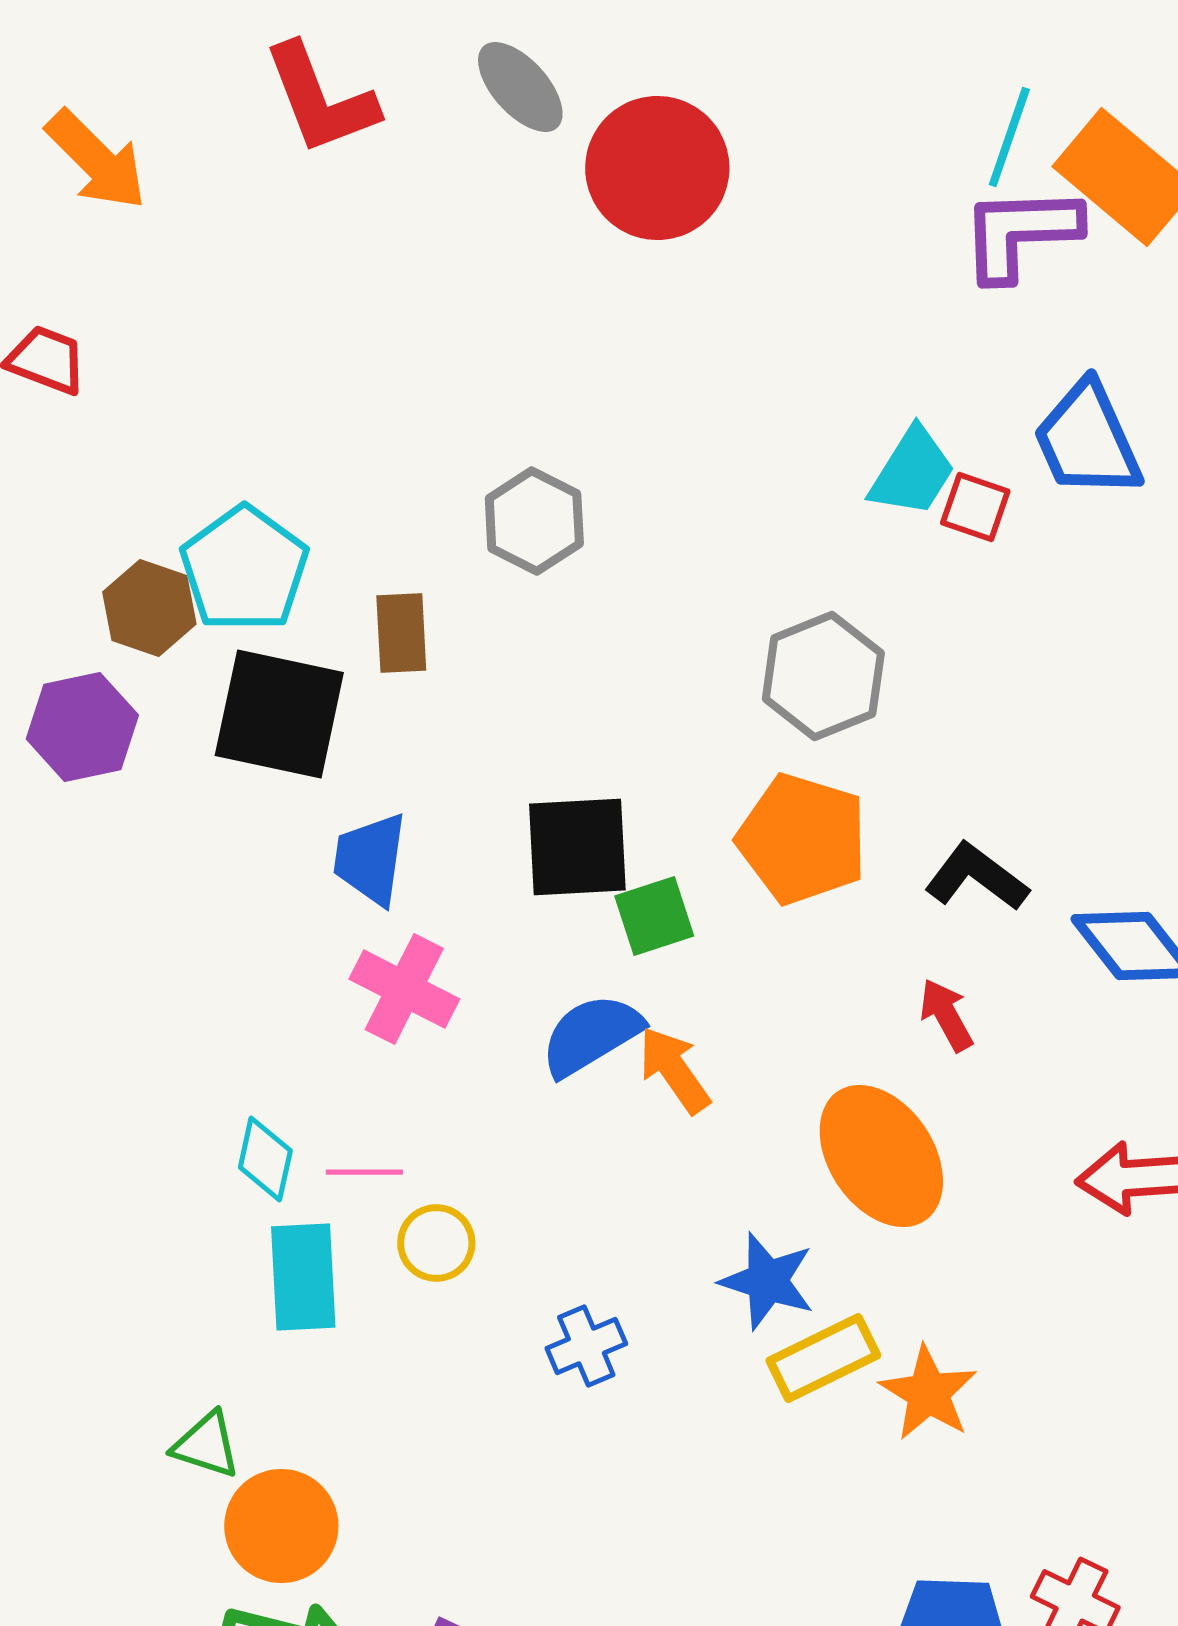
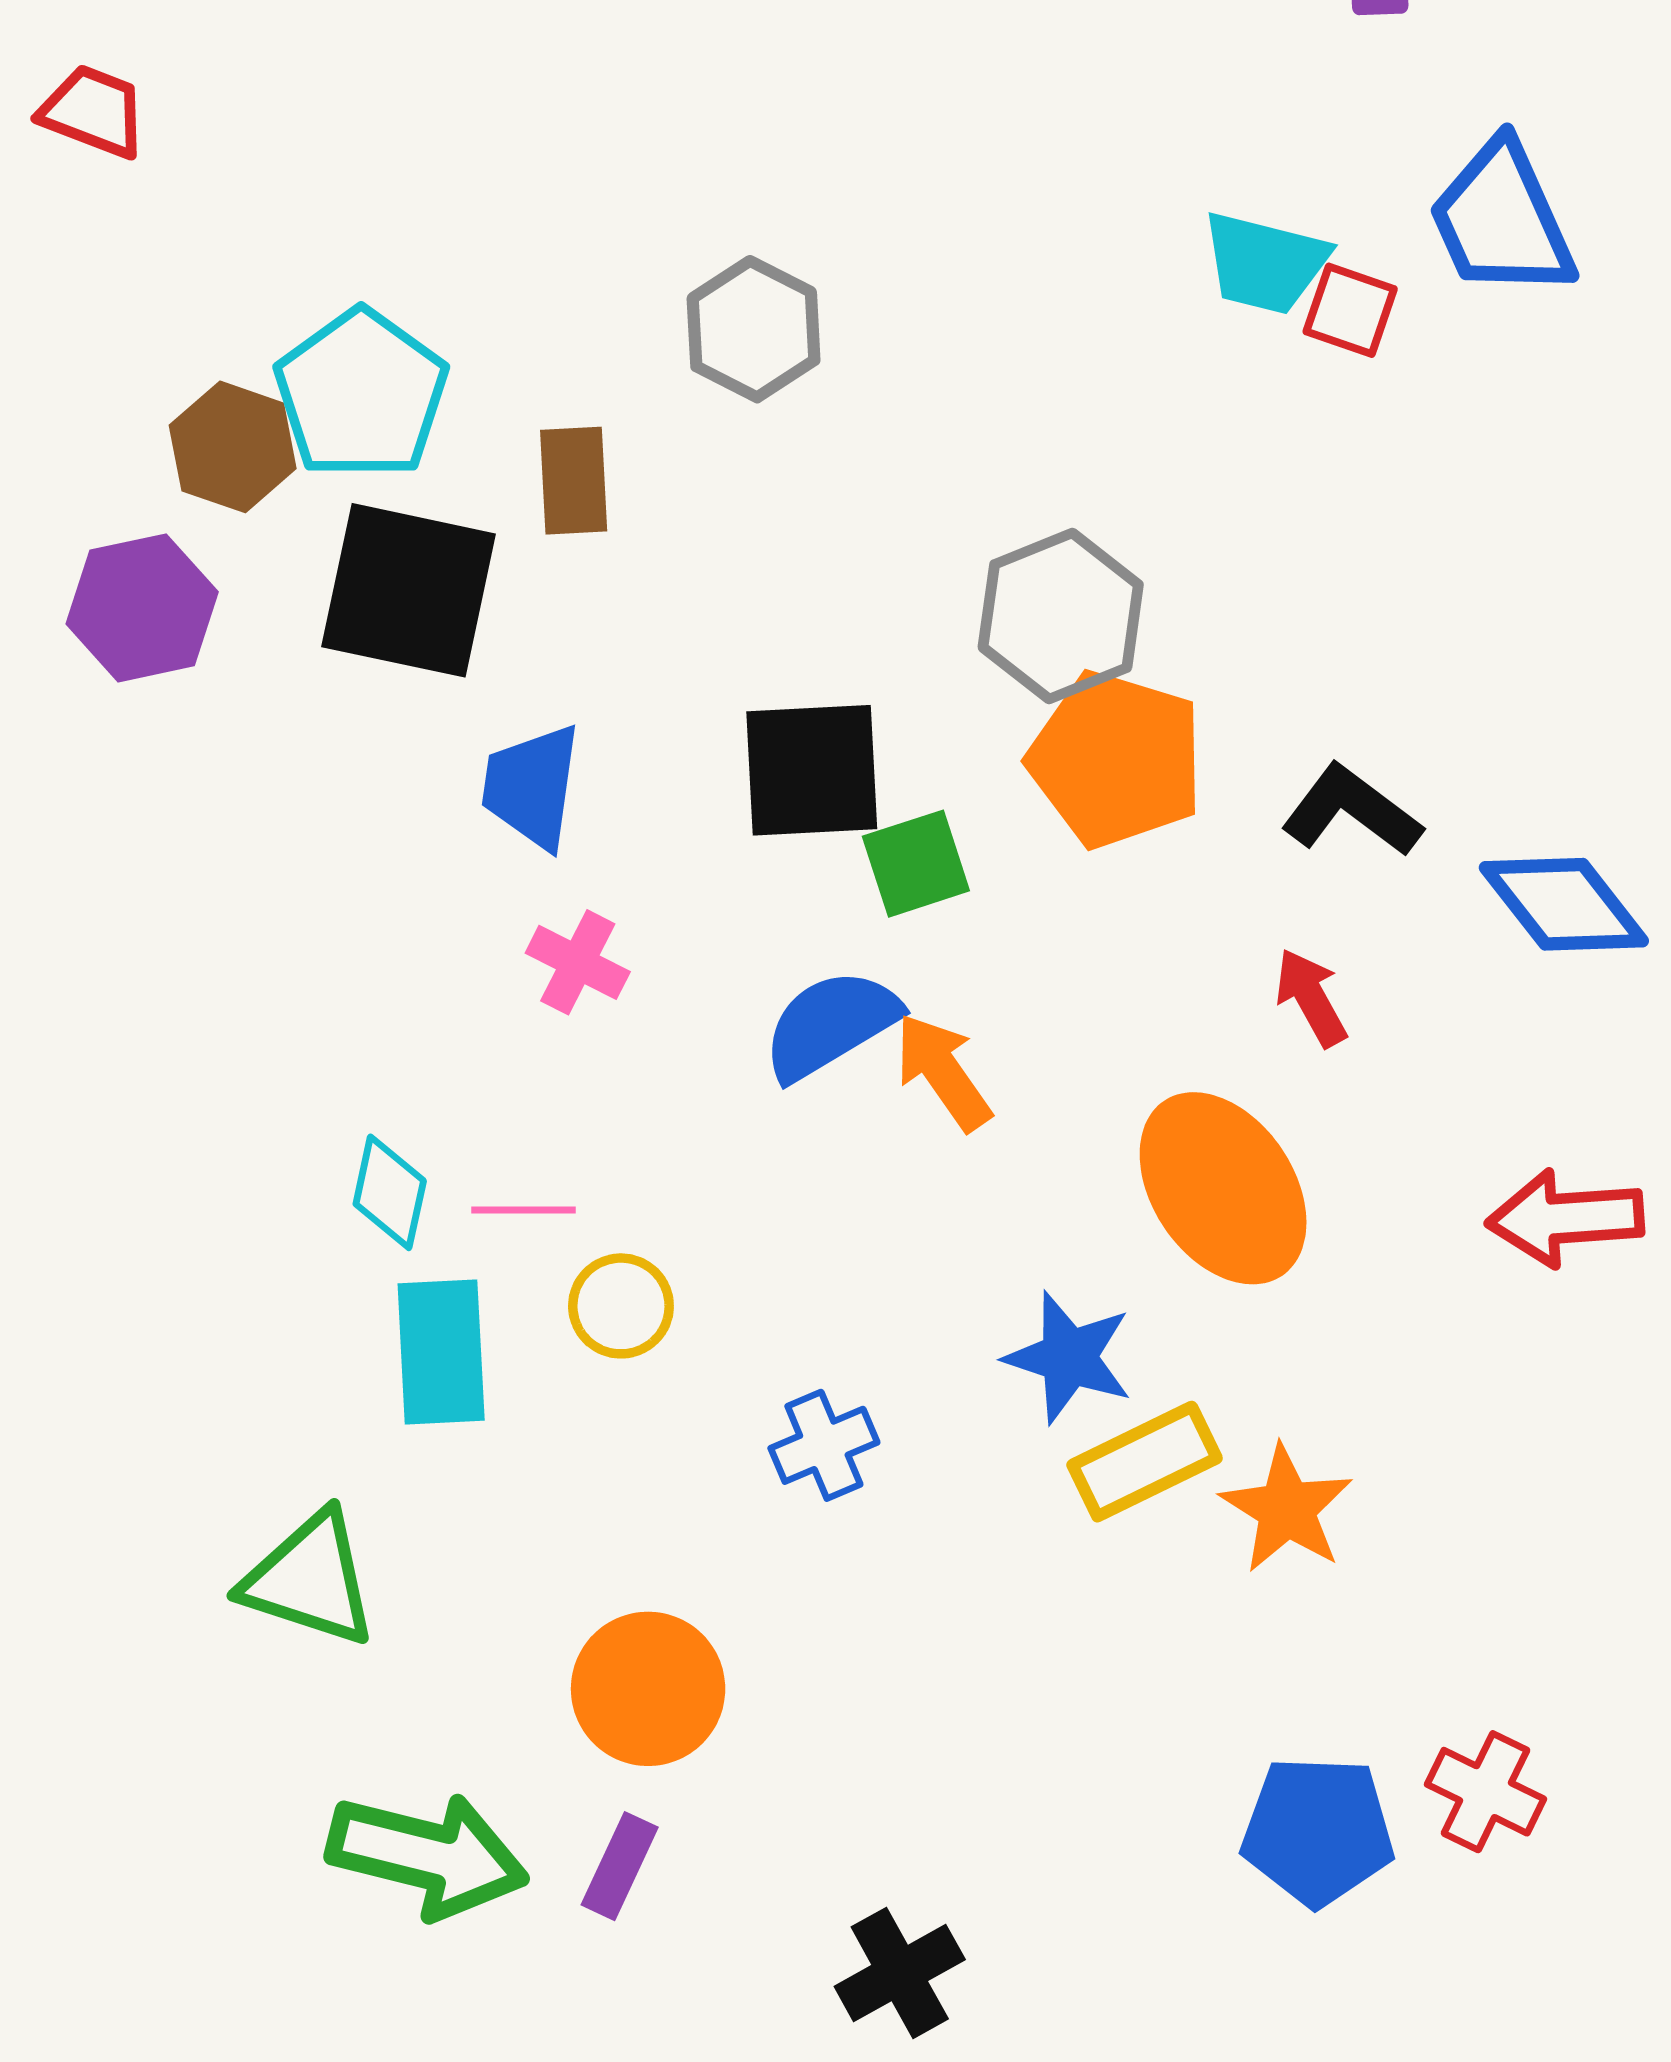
cyan trapezoid: (912, 472) -> (1265, 263), turned 72
gray hexagon: (823, 676) -> (1061, 616), moved
pink cross: (404, 989) -> (578, 962), size x0.7
green triangle: (206, 1445) -> (310, 1579), size x1.5
orange circle: (281, 1526) -> (648, 1689), moved

